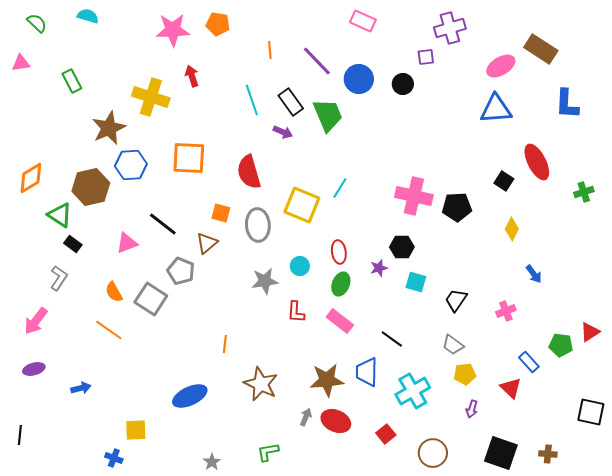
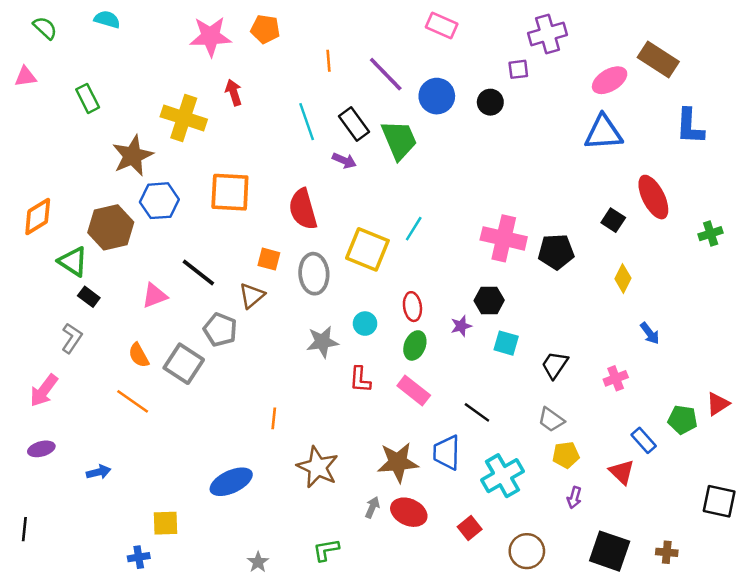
blue cross: (114, 458) -> (139, 557), turned -30

